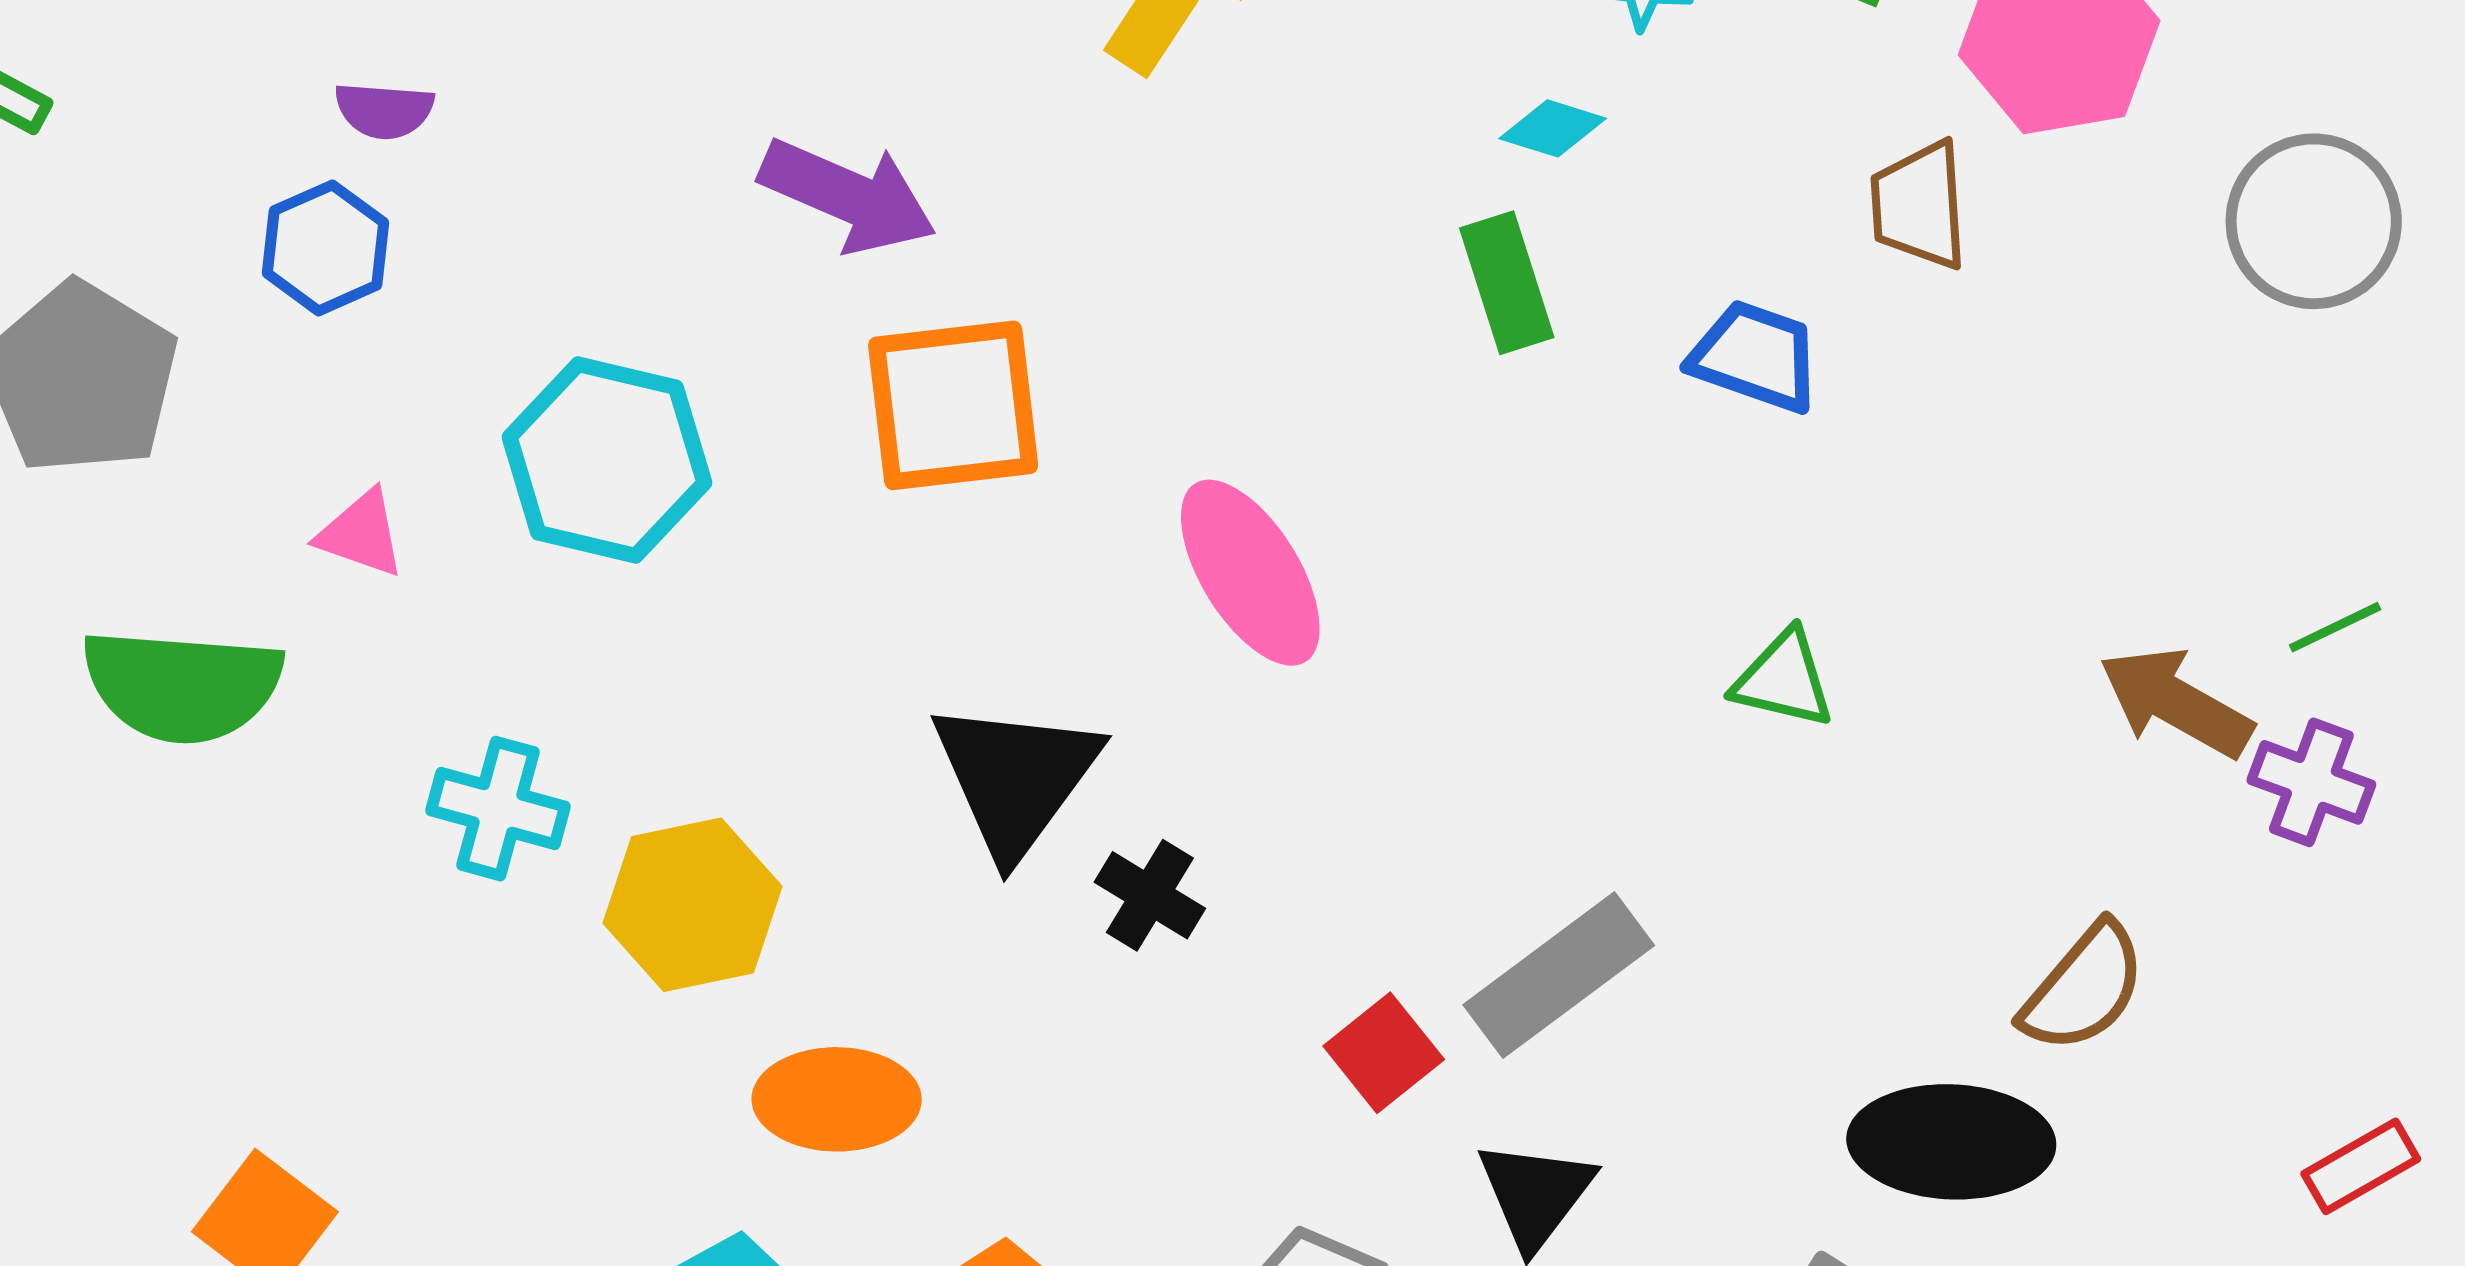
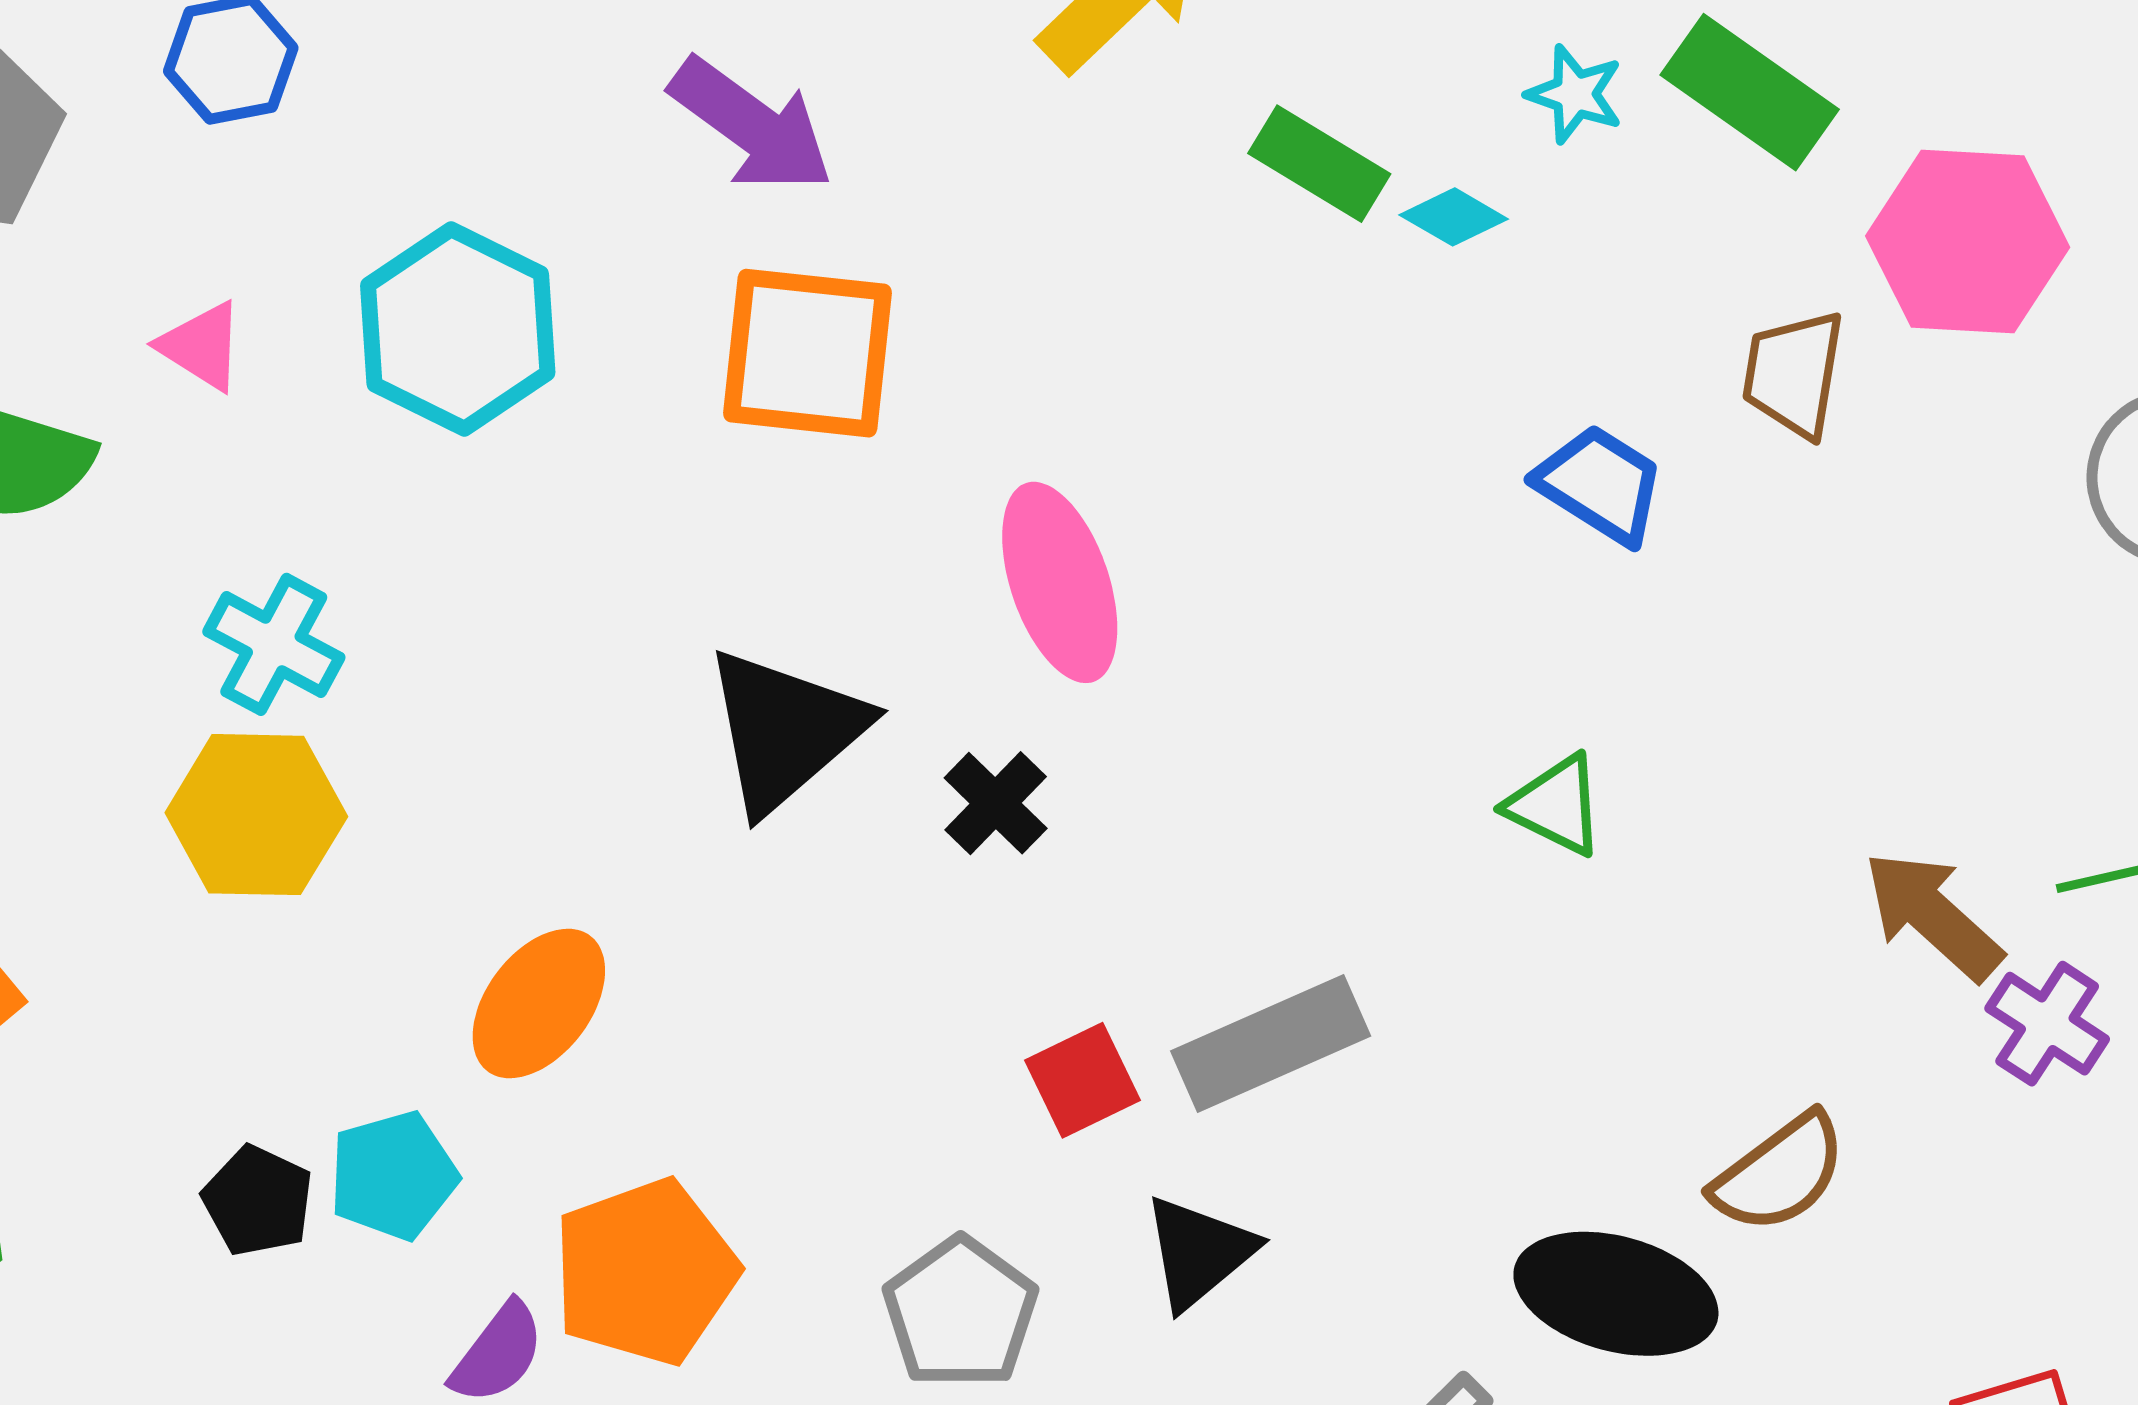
green rectangle: (1507, 283) -> (1319, 164), moved, turned -54
black cross: (1150, 895) -> (996, 803), moved
yellow hexagon: (693, 905) -> (256, 815), moved
orange ellipse: (837, 1099) -> (539, 1003), turned -66

